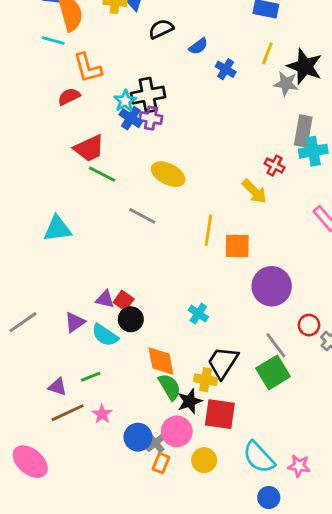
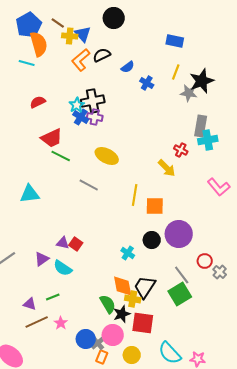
black star: (305, 66) -> (202, 81), turned 30
orange L-shape: (88, 68) -> (81, 60), moved, turned 65
black circle: (131, 319) -> (152, 240), moved
orange diamond: (161, 361) -> (123, 286), moved

